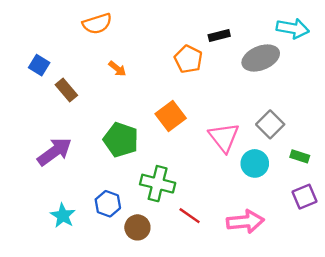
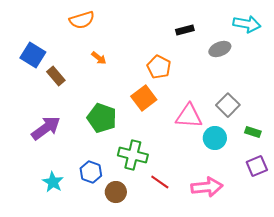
gray ellipse: (261, 58) -> (220, 49), size x0.7
orange pentagon: (188, 59) -> (159, 67), moved
blue square: (39, 65) -> (33, 55), size x1.4
pink triangle: (224, 137) -> (189, 116), turned -48

